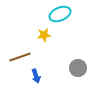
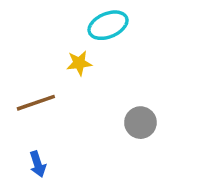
blue arrow: (36, 76) -> (38, 164), moved

